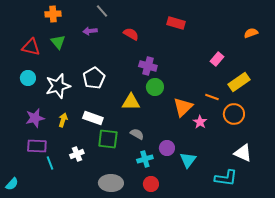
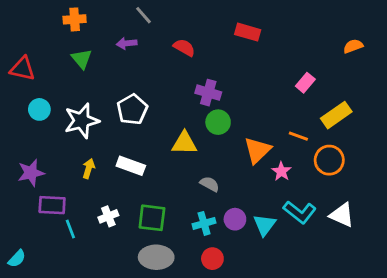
red triangle: (31, 47) -> (23, 69), moved
purple star: (35, 118) -> (31, 173), moved
gray semicircle: (137, 134) -> (210, 184), moved
green square: (108, 139) -> (152, 218), moved
purple circle: (167, 148) -> (235, 219), moved
cyan L-shape: (226, 178) -> (300, 212), moved, turned 30

